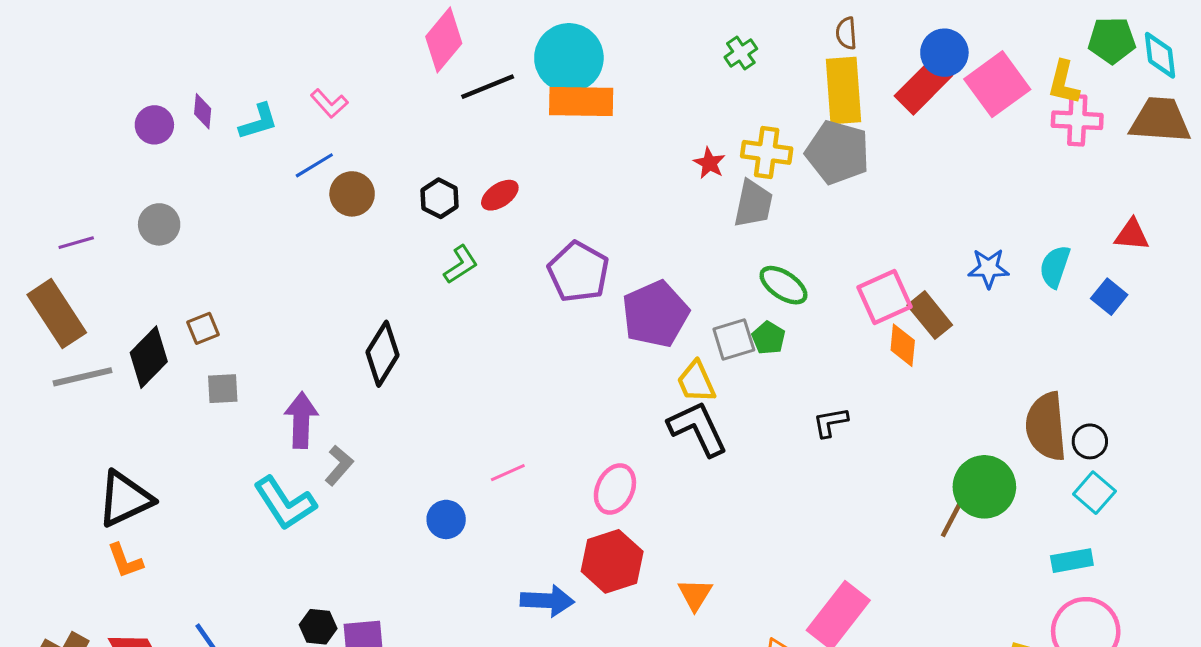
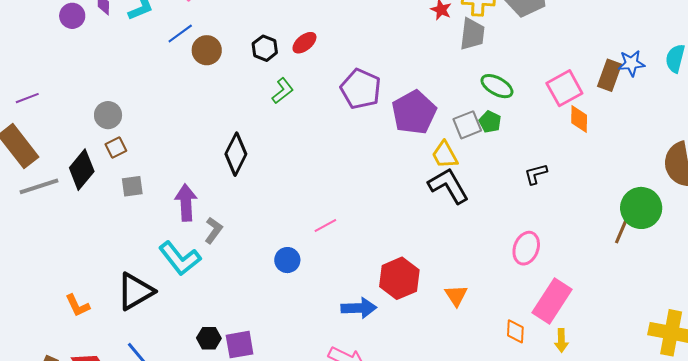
gray circle: (159, 224) -> (108, 115), moved
brown rectangle: (930, 315) -> (609, 75), moved, turned 64
pink ellipse: (615, 489) -> (526, 248), moved
black triangle: (125, 499) -> (135, 291), moved

